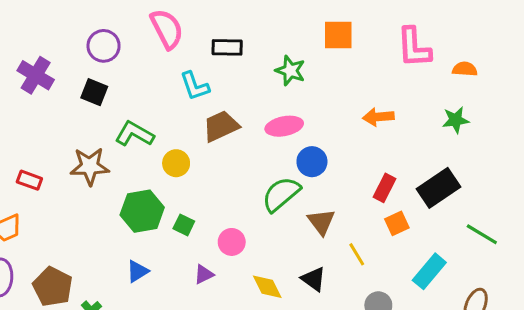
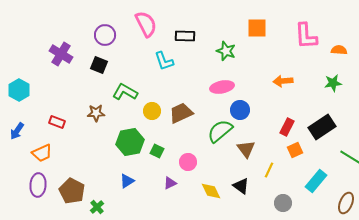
brown trapezoid: (221, 126) -> (181, 113), moved
brown star: (90, 166) -> (96, 113), size x0.7
yellow line: (357, 254) -> (269, 170), turned 56

